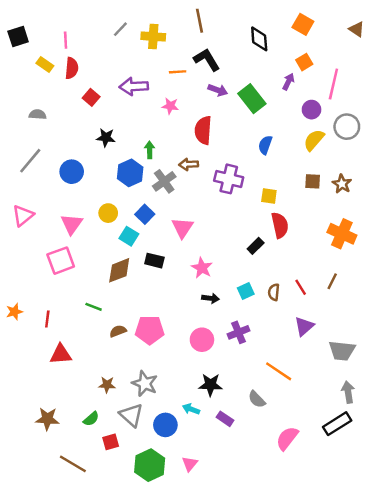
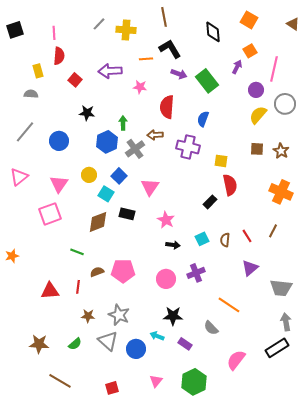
yellow rectangle: (45, 65) -> (38, 71), moved, turned 40
blue semicircle: (265, 145) -> (203, 119), moved
red line: (47, 319) -> (78, 287), moved
red square: (111, 442) -> (112, 388), moved
green hexagon: (150, 465) -> (194, 382), moved

